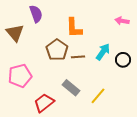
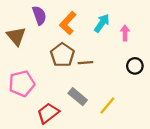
pink arrow: (122, 21) -> (125, 33), moved, turned 80
orange L-shape: (74, 28) -> (68, 23), moved, turned 45
cyan arrow: (103, 52) -> (102, 23), moved

